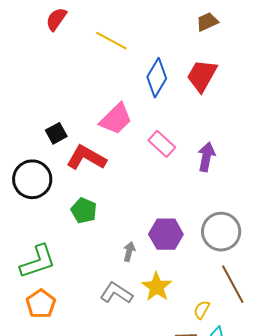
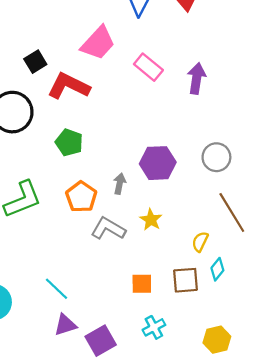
gray circle: (221, 232) -> (216, 157), size x0.7
yellow star: (157, 287) -> (151, 220), size x0.7
orange pentagon: (41, 304) -> (81, 197), moved

